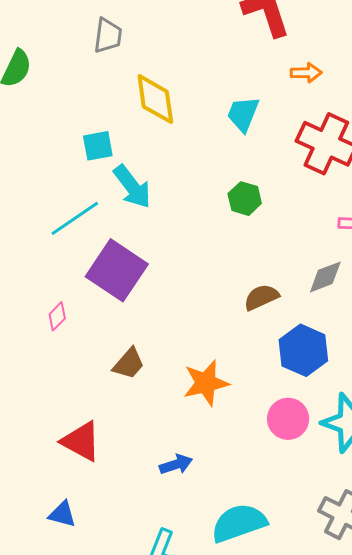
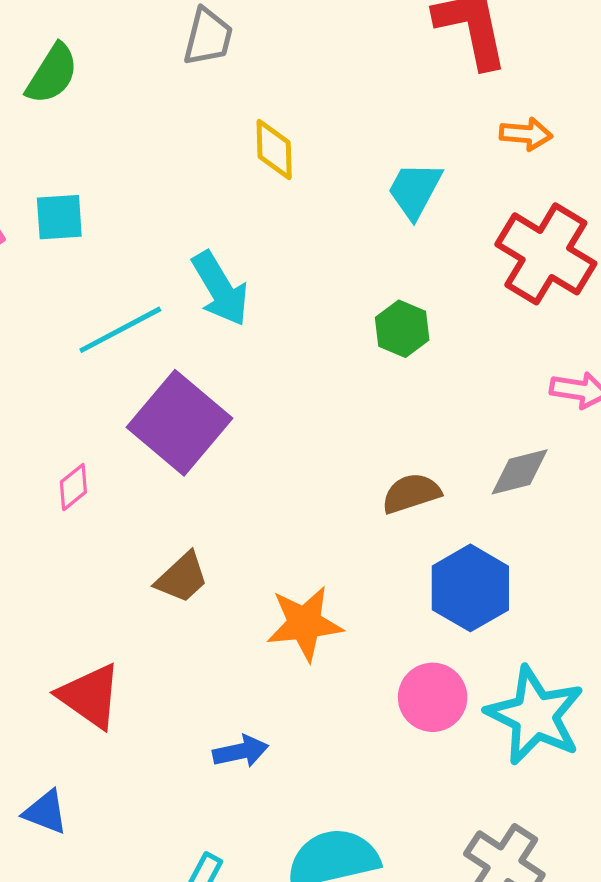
yellow diamond: (155, 99) -> (274, 149), size x0.7
cyan square: (98, 146) -> (59, 217), moved

